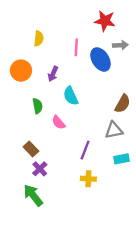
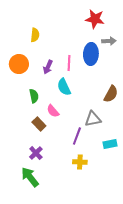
pink line: (76, 47) -> (69, 63), moved
blue ellipse: (101, 59) -> (91, 54), turned 35
gray triangle: (114, 130) -> (93, 119), moved
brown rectangle: (31, 149) -> (39, 124), moved

